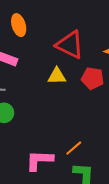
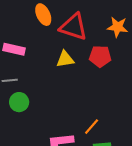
orange ellipse: (19, 25) -> (43, 15), moved

